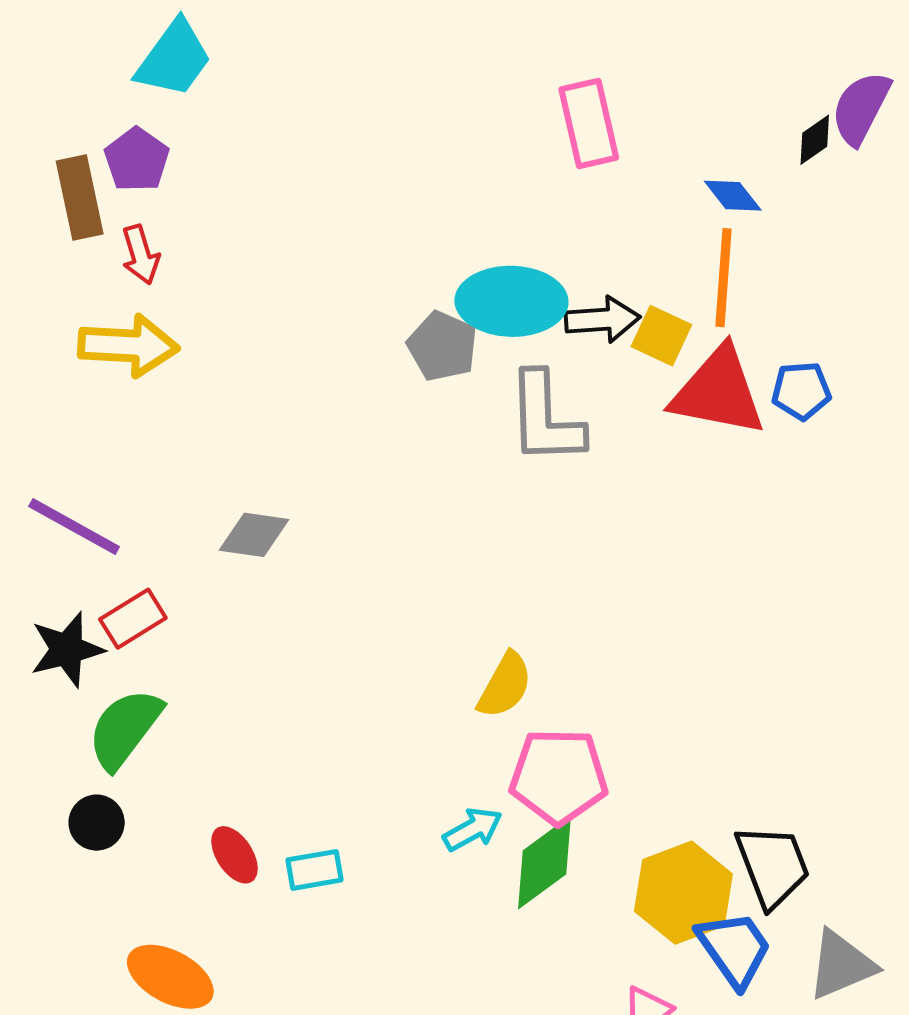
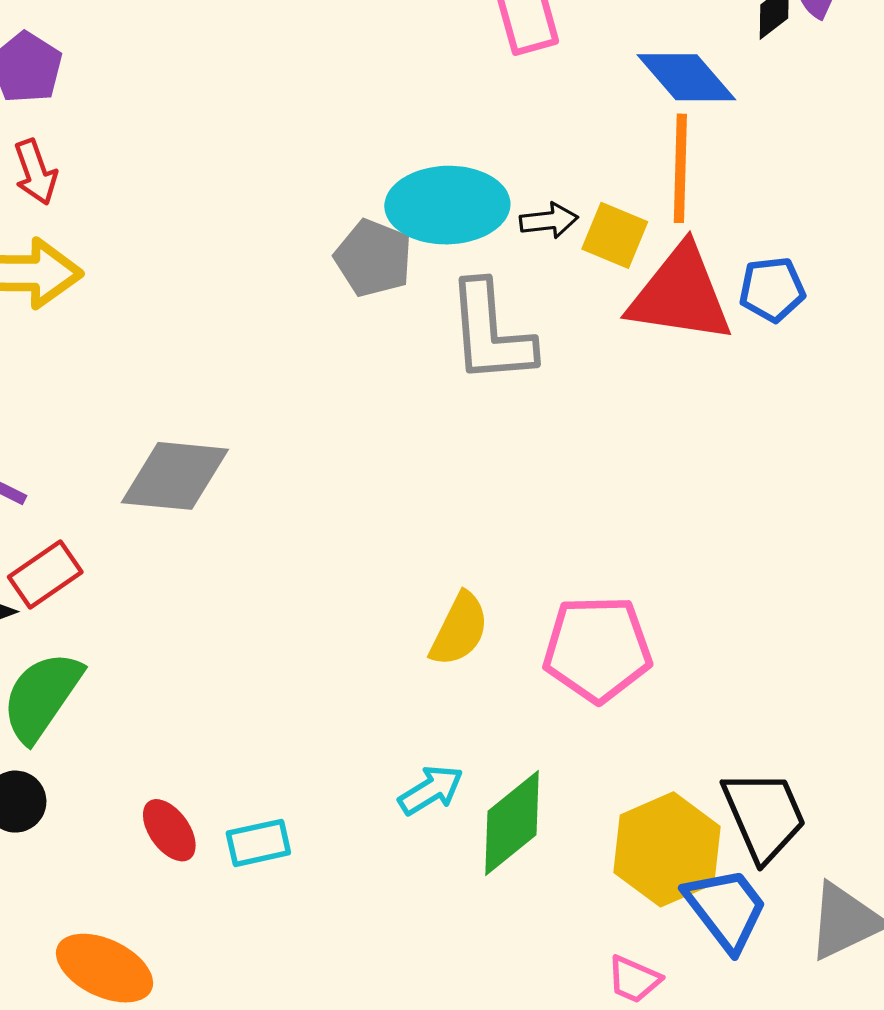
blue diamond: (733, 196) -> (686, 77), size x1.5
black arrow: (602, 319) -> (549, 221), size x0.7
gray diamond: (254, 535) -> (175, 476), size x1.4
pink pentagon: (559, 776) -> (597, 649), moved

